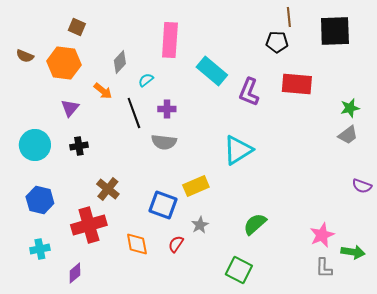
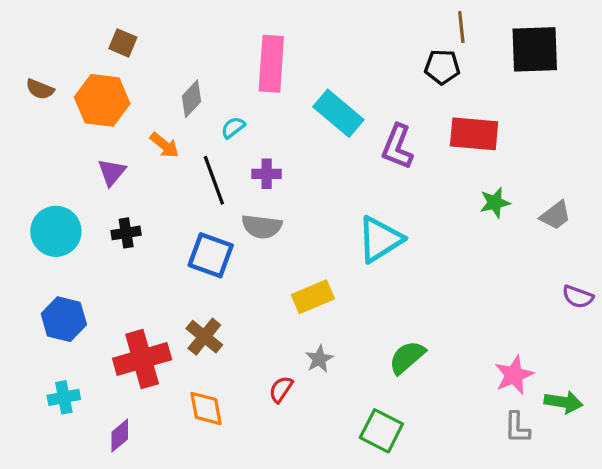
green star: (350, 108) -> (495, 203), moved
brown cross: (108, 189) -> (204, 337), moved
blue square: (163, 205) -> (211, 255), moved
orange diamond: (137, 244) -> (206, 408), moved

